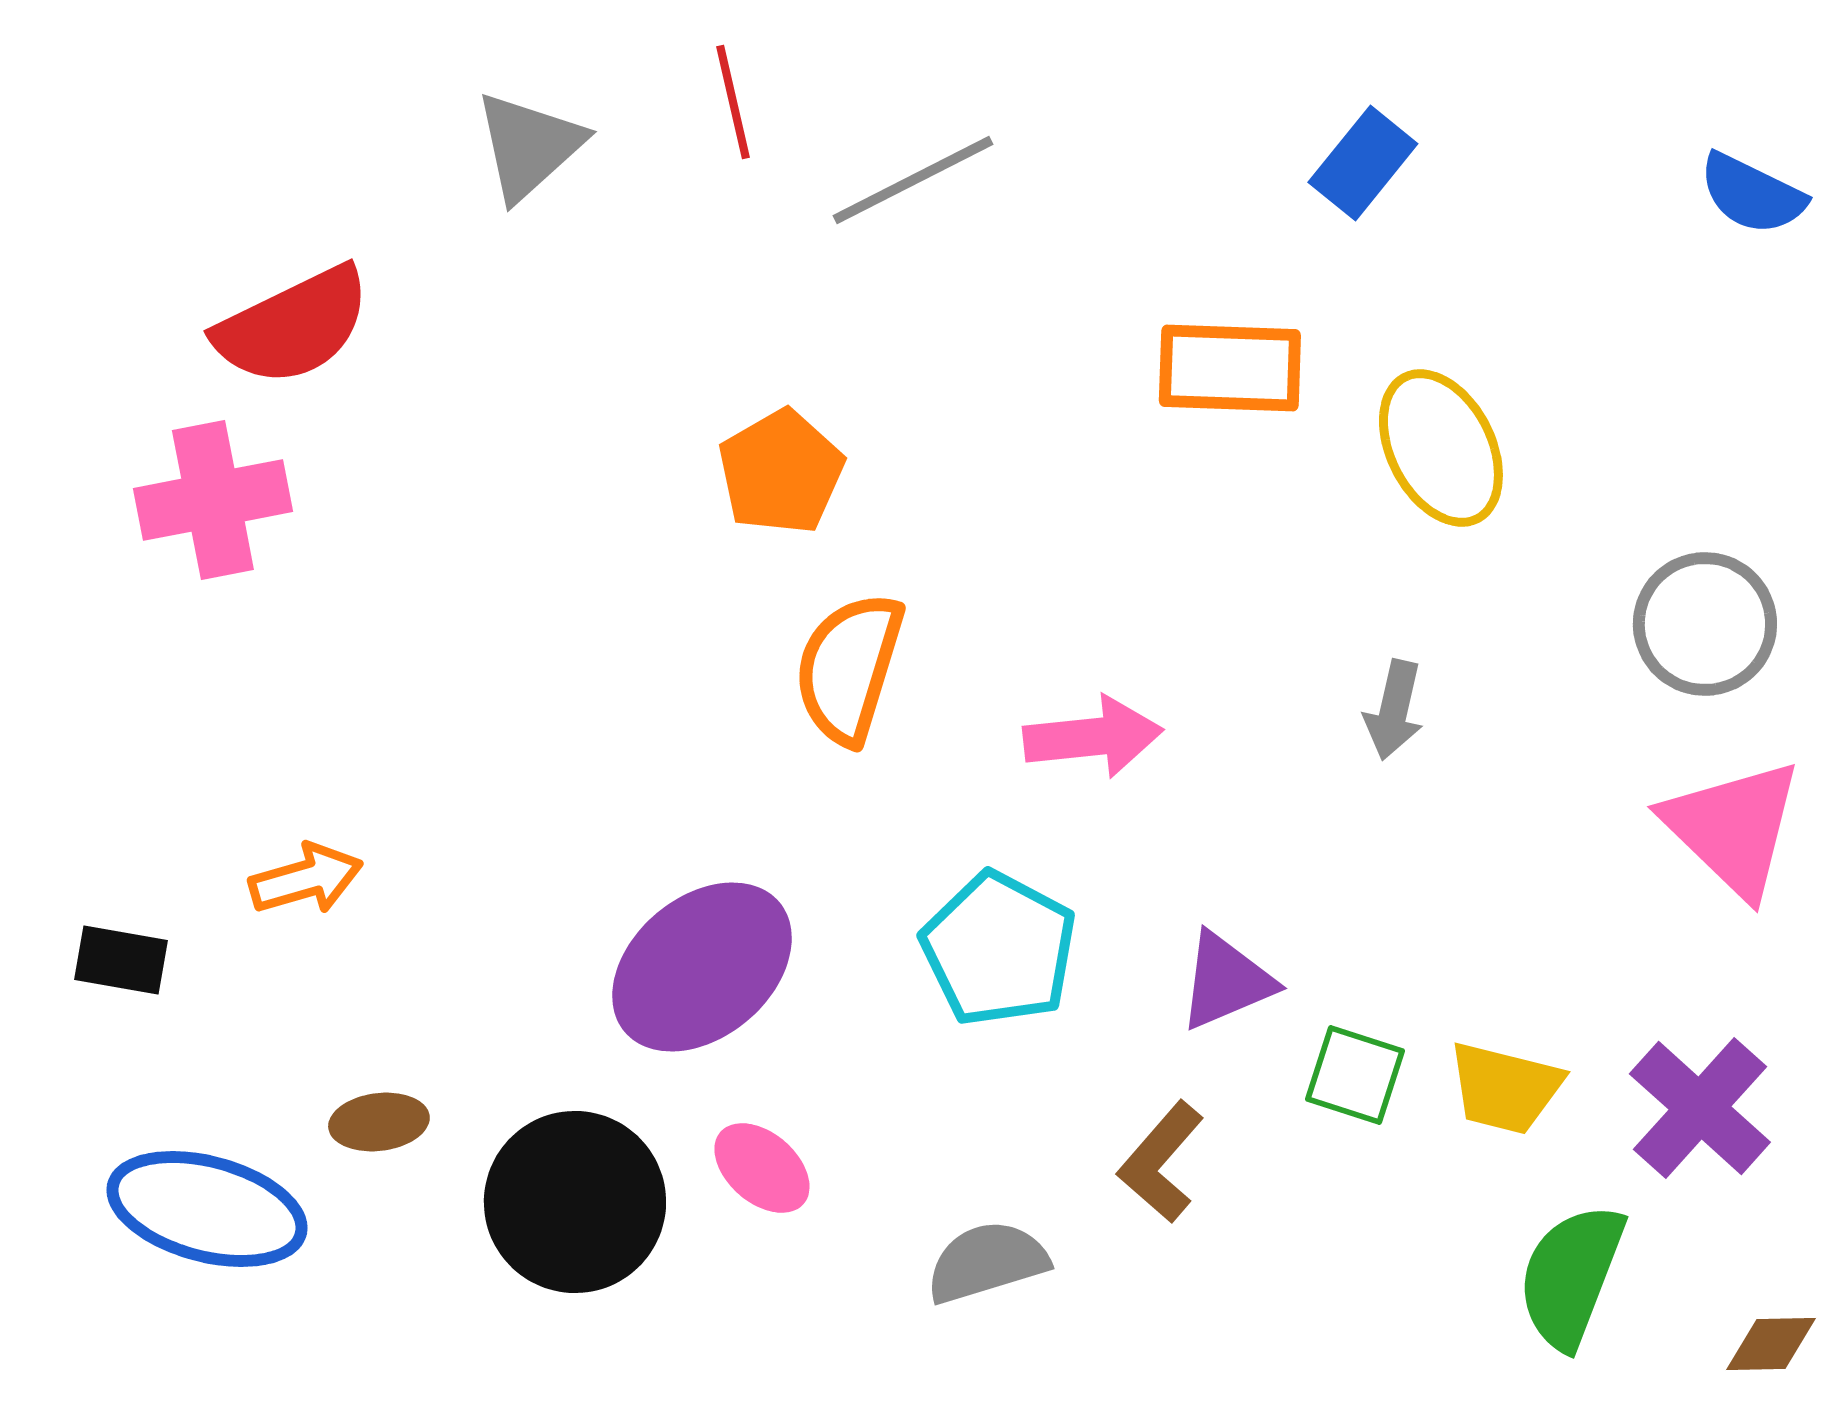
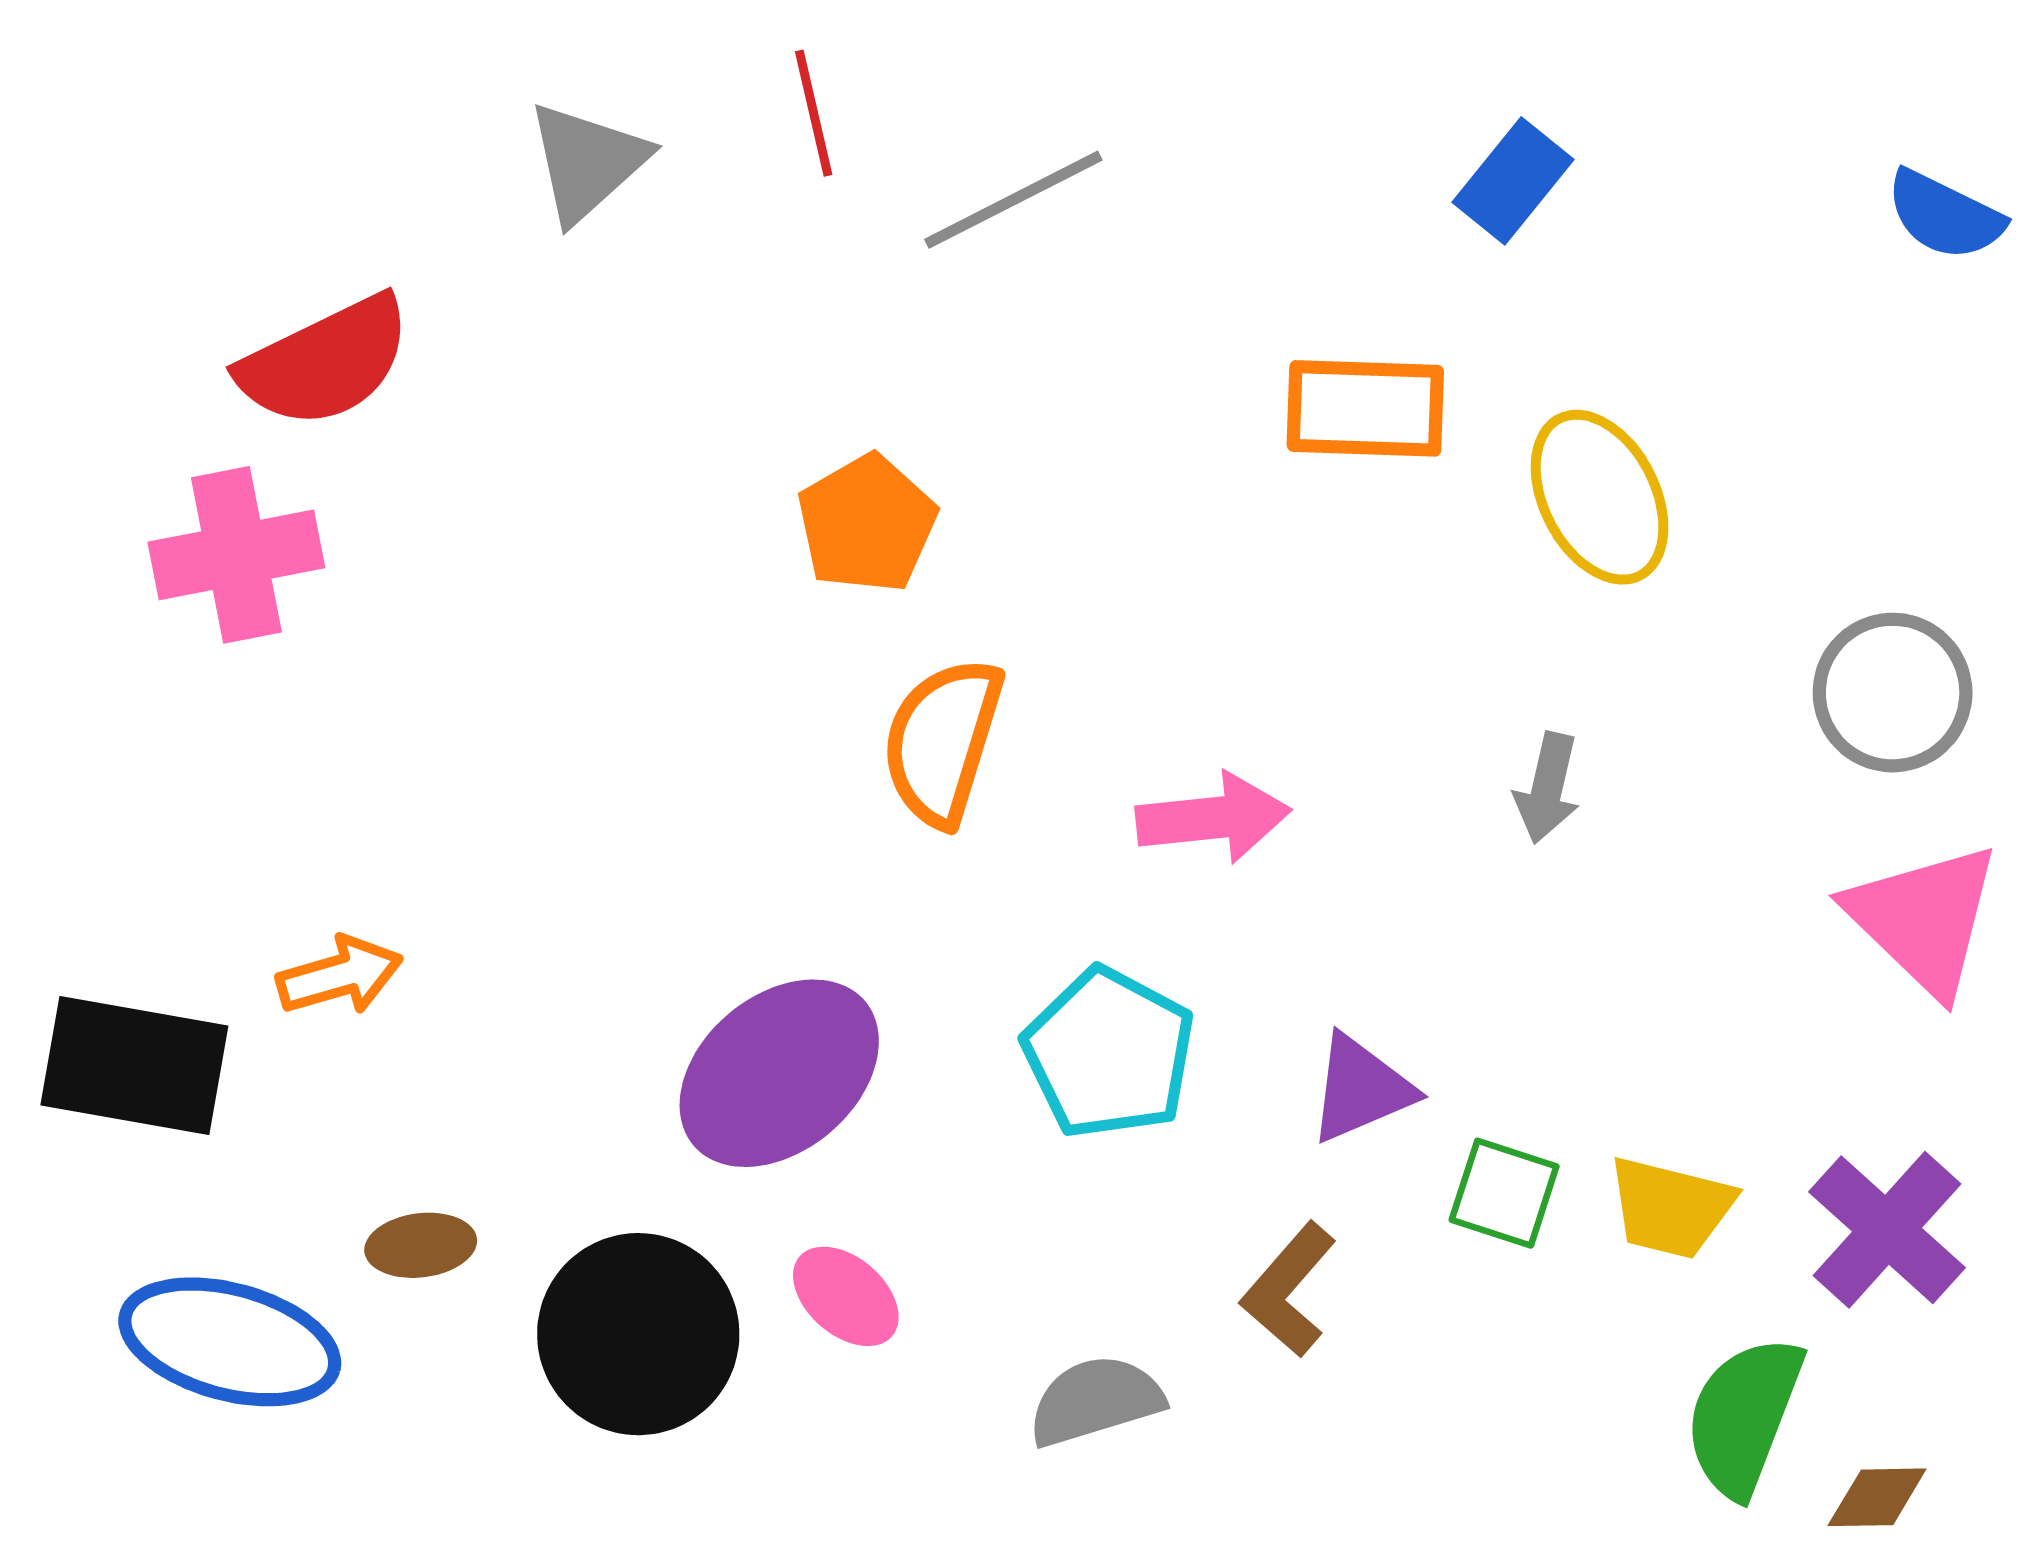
black rectangle: (121, 960) -> (134, 1065), size x1.8
brown diamond: (1771, 1344) -> (1877, 1497), moved

